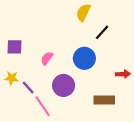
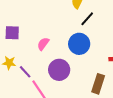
black line: (102, 32) -> (87, 19), moved
brown rectangle: (104, 100) -> (98, 84), turned -72

